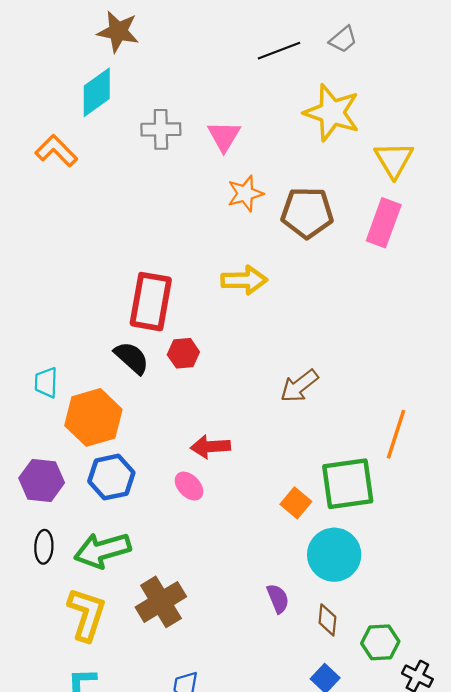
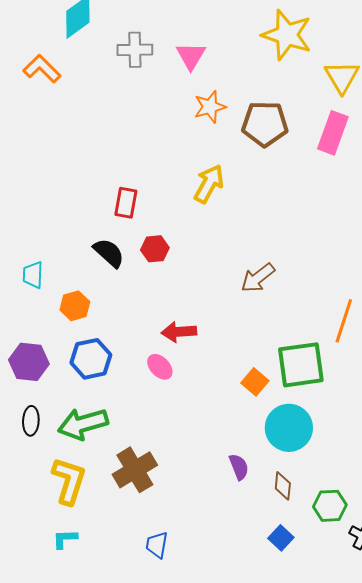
yellow arrow: (244, 280) -> (209, 184), turned -60
red rectangle: (151, 302) -> (126, 203), size x0.6
orange hexagon: (93, 417) -> (75, 306), size x0.6

